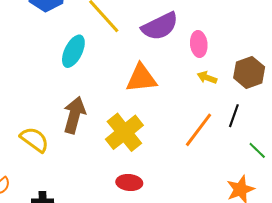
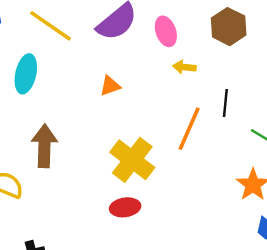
brown hexagon: (249, 72) -> (229, 27), moved
orange triangle: (141, 78) -> (110, 86), size x0.6
yellow cross: (124, 132) -> (132, 160), moved

